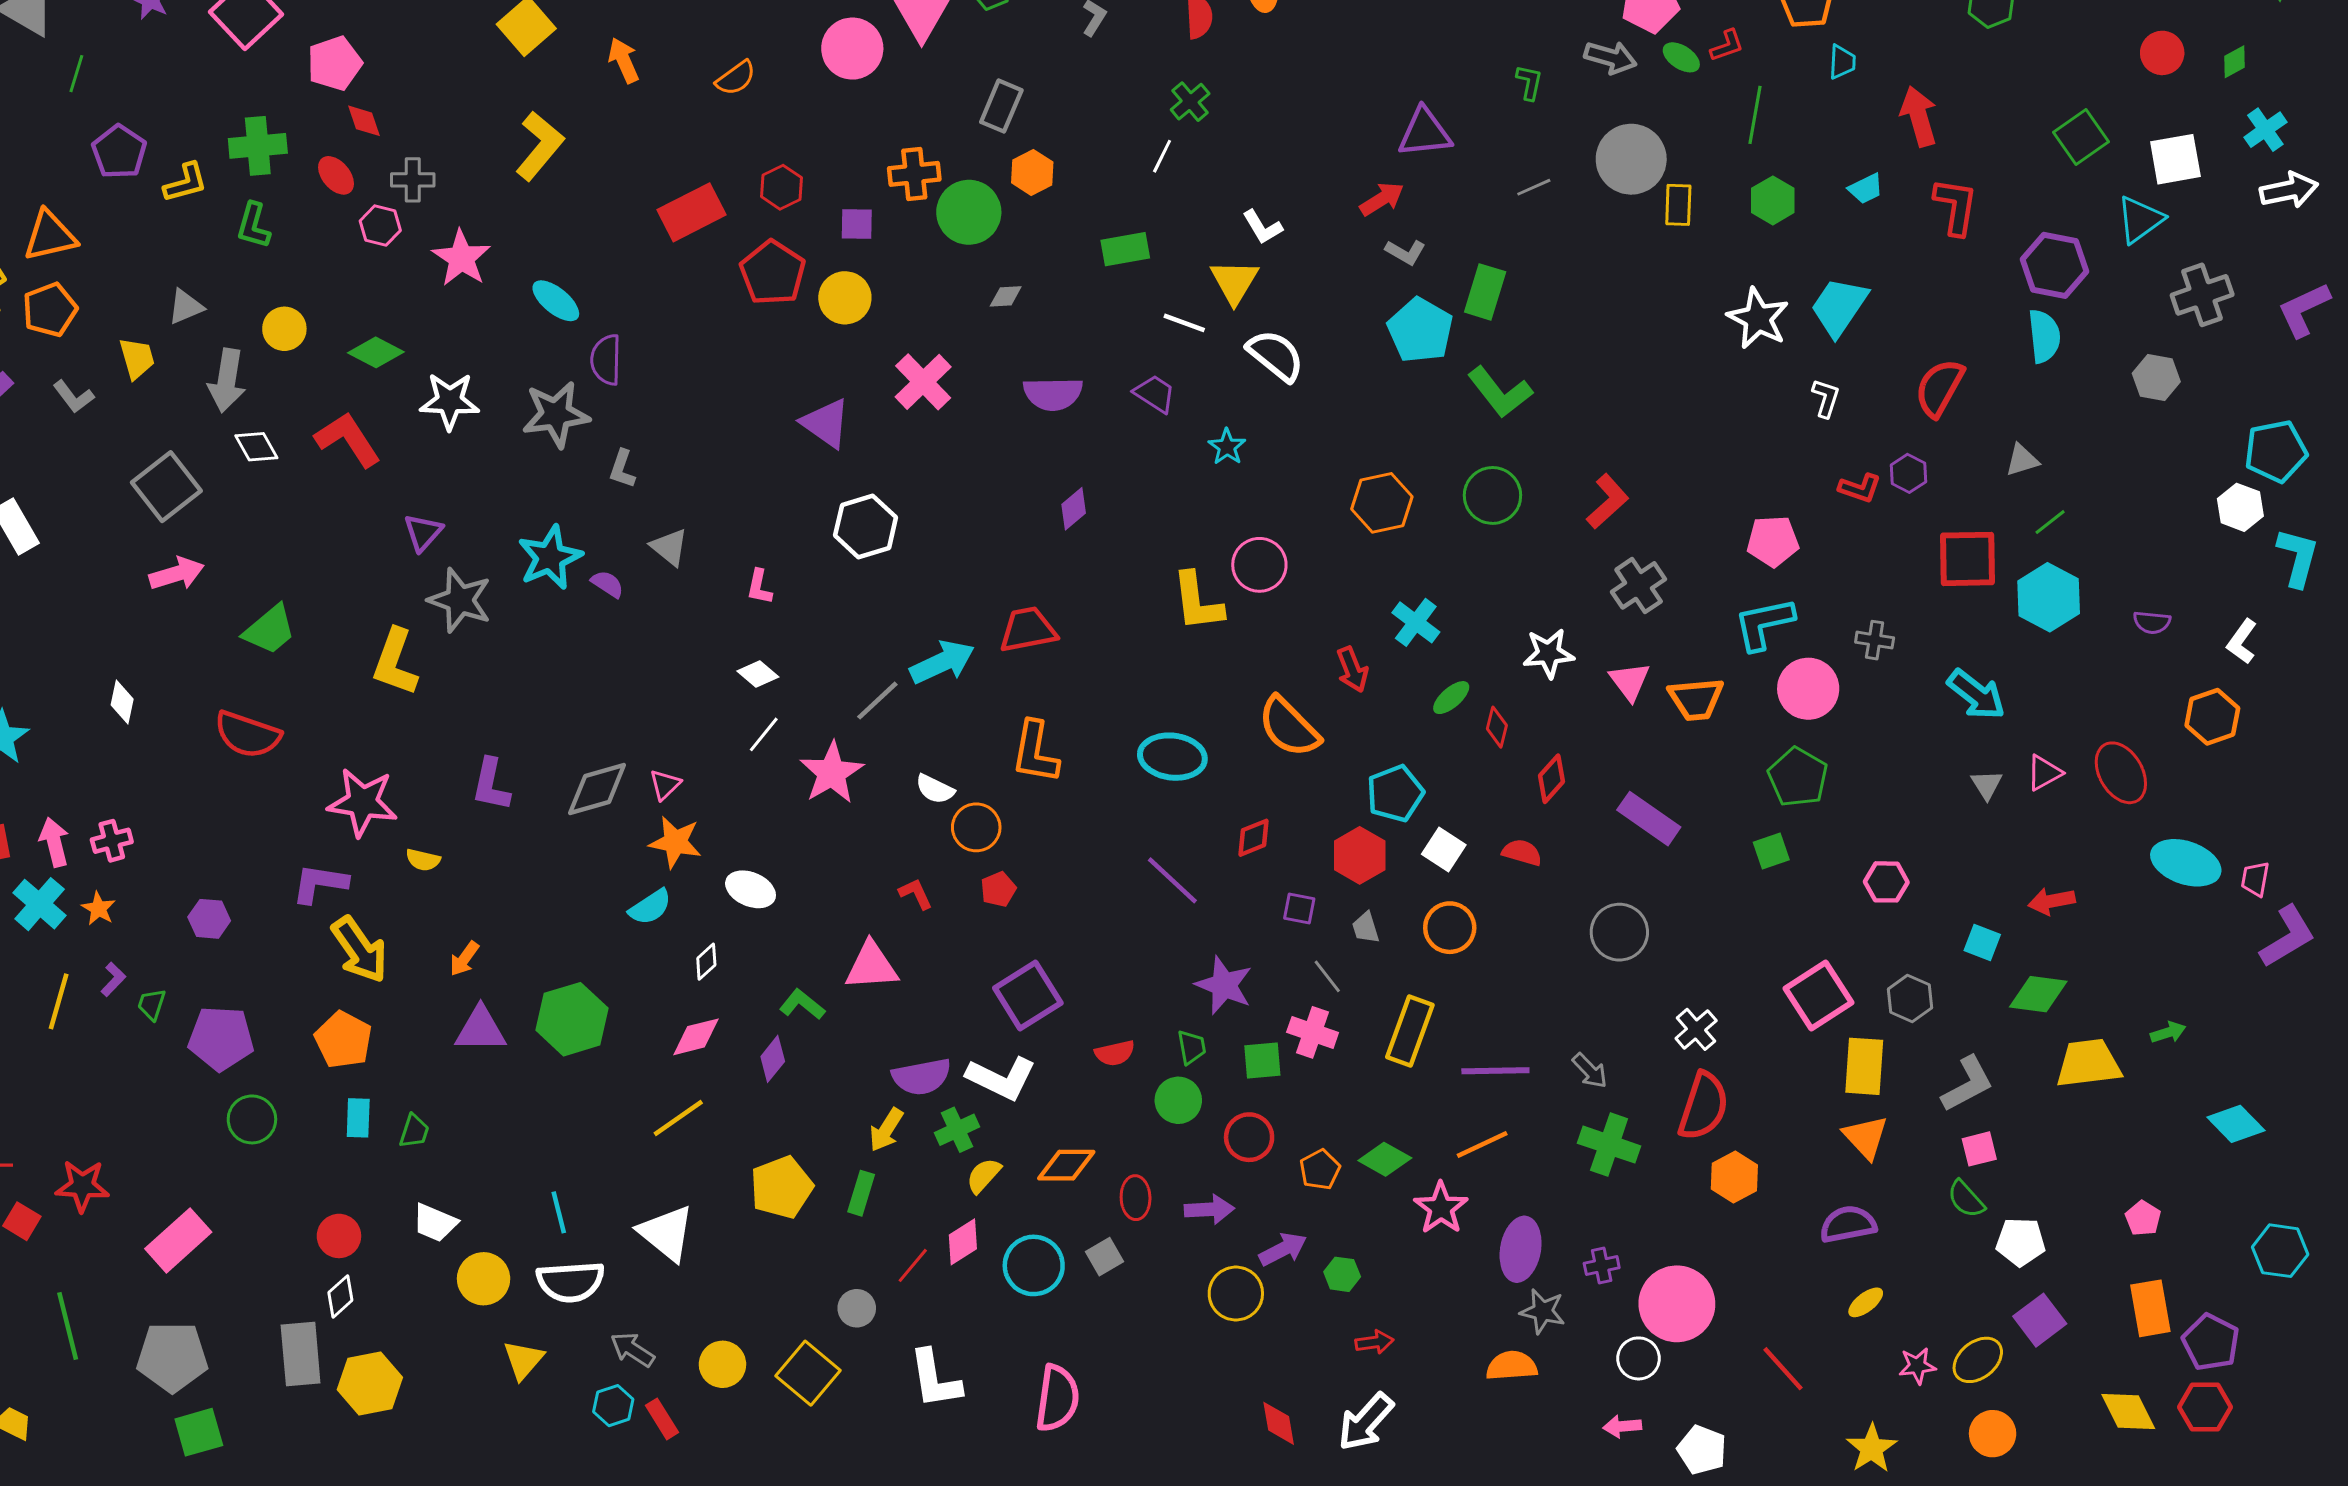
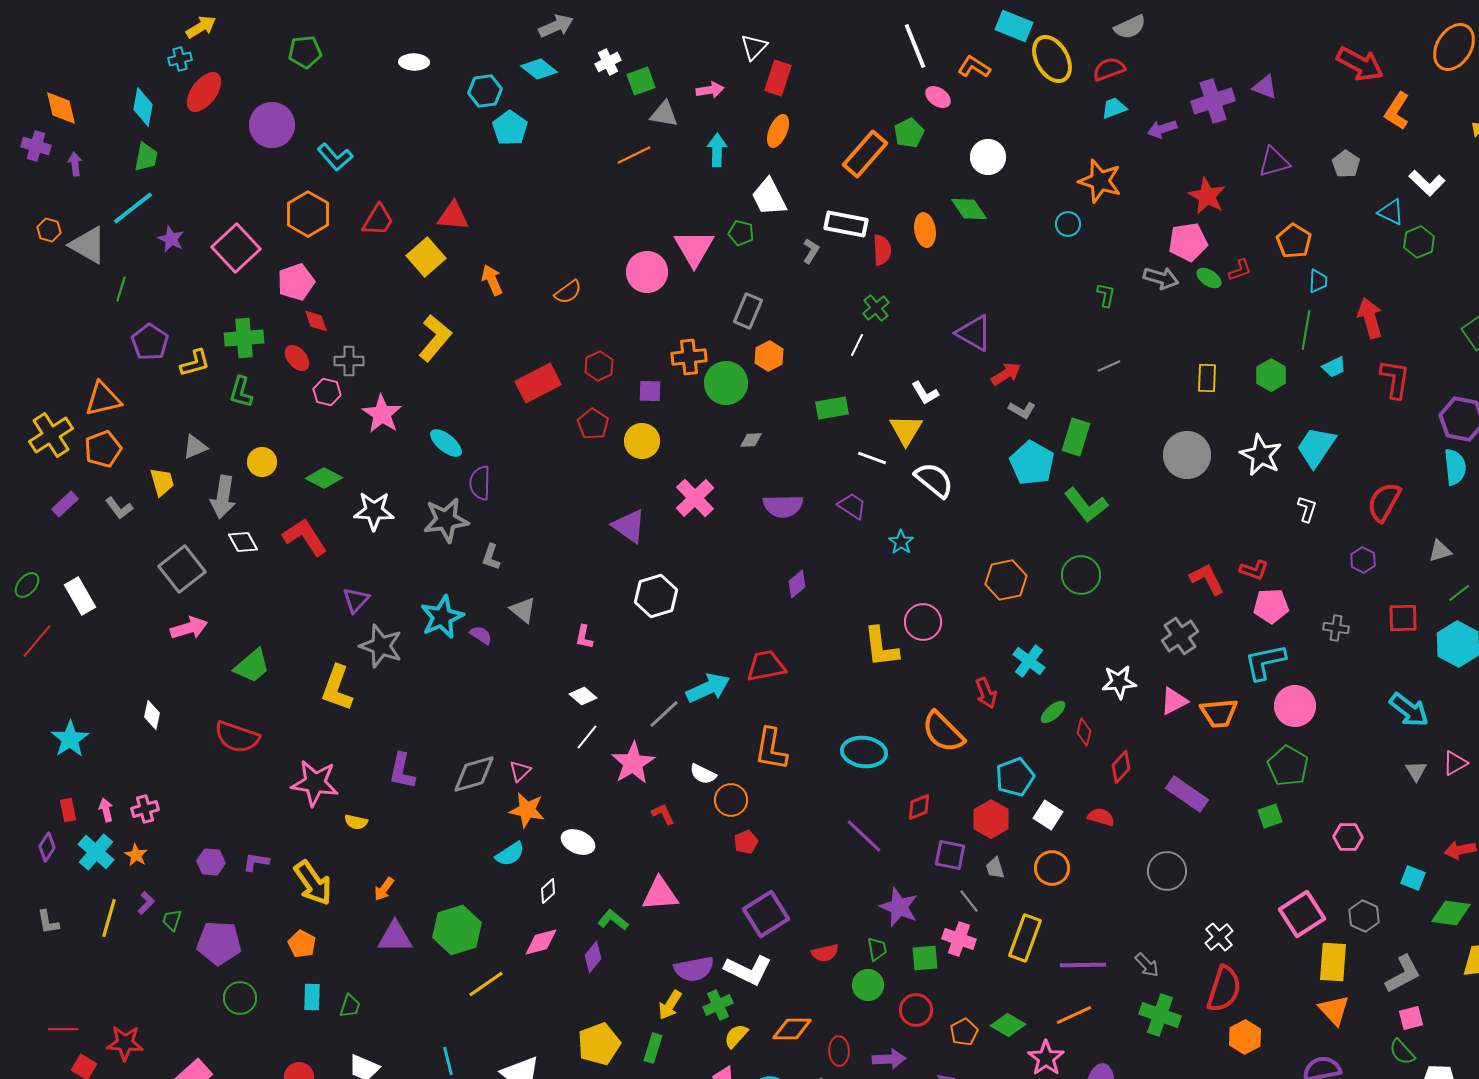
green line: (1755, 115) -> (1306, 330), moved
purple triangle: (1425, 133) -> (974, 333), moved, turned 36
gray circle: (1631, 159) -> (1187, 455), moved
red pentagon: (773, 273) -> (593, 424), size x0.7
red L-shape: (1860, 488) -> (1254, 570), moved
red L-shape: (1608, 501) -> (1207, 579), moved, turned -75
red square: (1967, 559) -> (1403, 618), size x0.7
gray cross: (1875, 640) -> (1336, 628), moved
pink triangle: (1630, 681) -> (1174, 701), turned 40
pink arrow: (54, 842) -> (106, 810), size x0.7
purple L-shape: (320, 883) -> (256, 862), moved, size x0.7
red L-shape: (916, 894) -> (663, 814), moved
purple square: (1299, 909) -> (950, 855), size x1.4
orange pentagon: (343, 1040) -> (302, 944), size x0.7
yellow line: (678, 1118) -> (486, 984), moved

